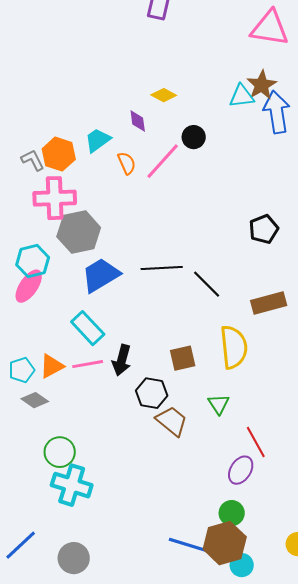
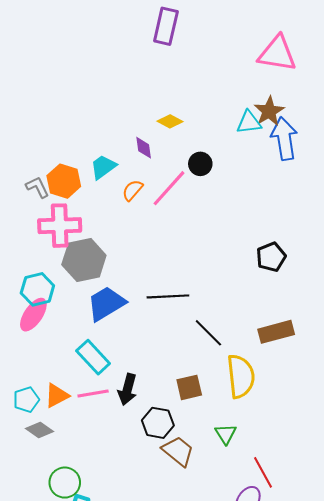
orange semicircle: (127, 163) -> (133, 190), turned -115
black line: (207, 284) -> (208, 333), moved

